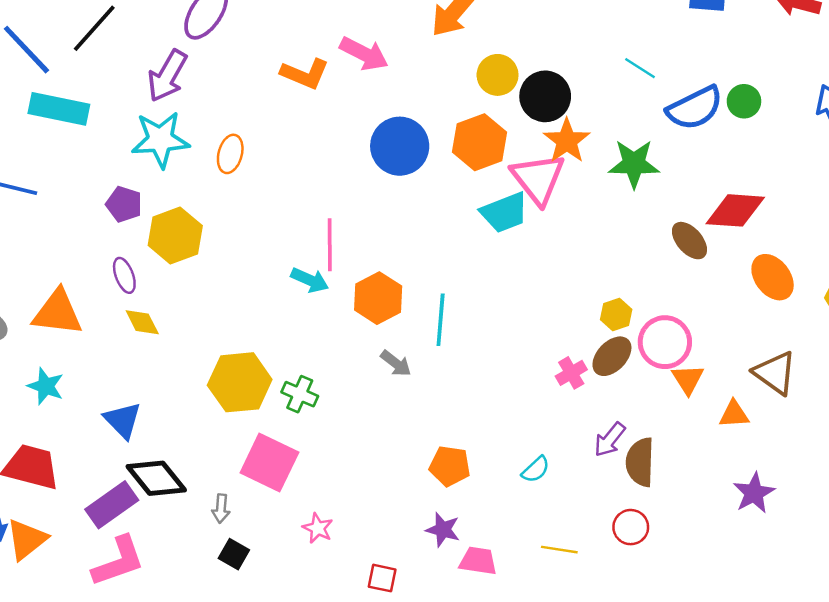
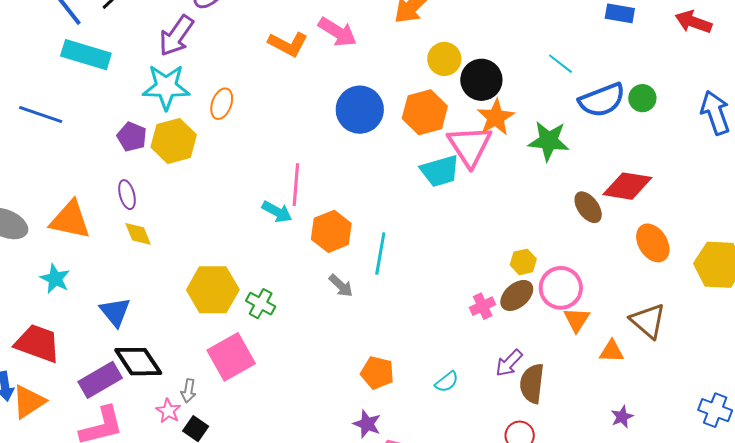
yellow hexagon: (175, 235) -> (174, 141), moved
pink square: (269, 463) -> (231, 357), turned 30
purple star: (754, 493) -> (622, 417), size x0.7
pink star: (318, 528) -> (168, 411), moved

